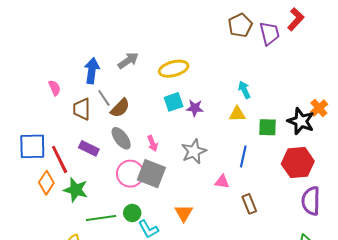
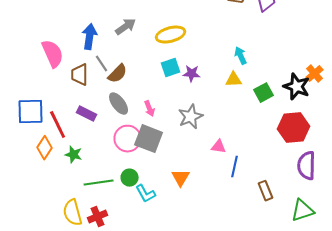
pink semicircle: (55, 88) -> (53, 54), size x1.8
green square: (267, 127) -> (264, 93), turned -30
blue line: (243, 156) -> (235, 167), moved
green star: (76, 190) -> (74, 155), size x0.7
brown rectangle: (249, 204) -> (266, 191), moved

